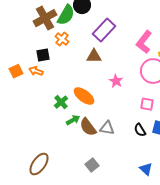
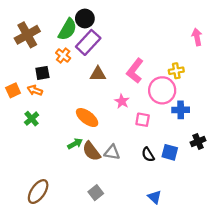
brown cross: (45, 18) -> (27, 35), moved
purple rectangle: (104, 30) -> (88, 42), moved
pink L-shape: (144, 42) -> (135, 71), moved
green cross: (61, 102) -> (32, 119), moved
pink square: (147, 104) -> (143, 120), moved

